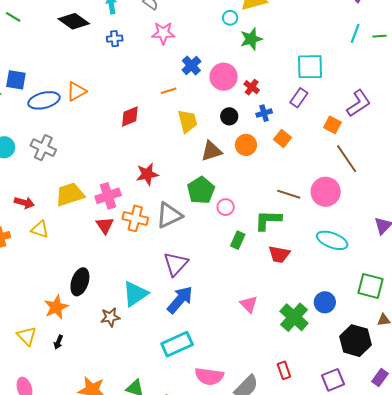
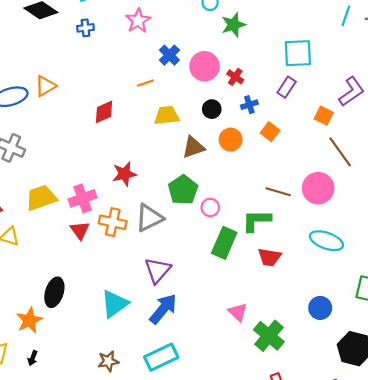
pink star: (163, 33) -> (138, 21), turned -30
yellow trapezoid: (188, 121) -> (167, 115), turned -80
green rectangle: (238, 240) -> (224, 243), size x1.6
brown star: (110, 317) -> (108, 361), moved
green cross: (294, 317) -> (269, 336), moved

